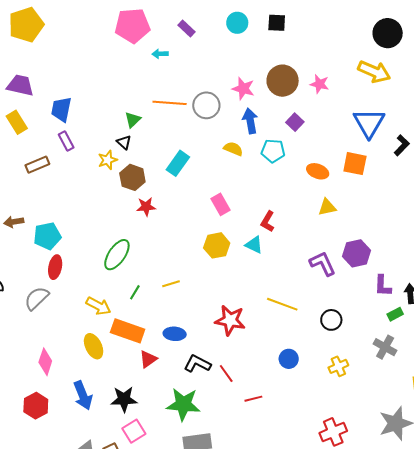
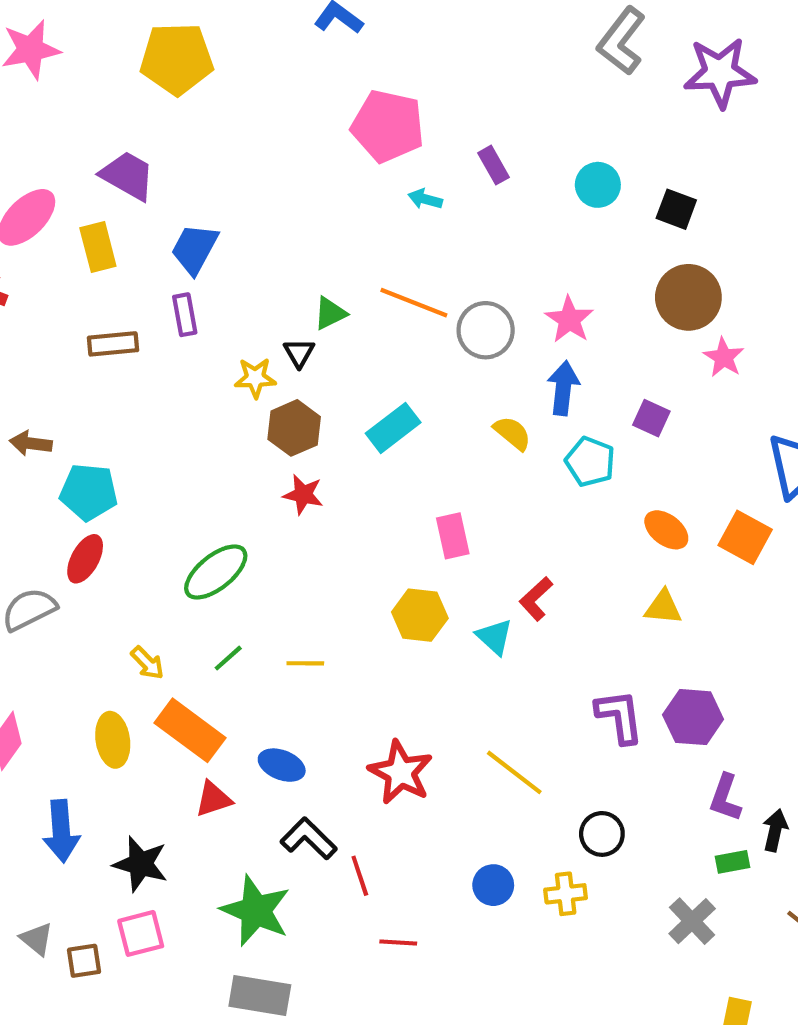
brown circle: (283, 81) -> (688, 297), moved
purple square: (295, 122) -> (651, 418), turned -36
yellow arrow: (98, 306) -> (147, 663), size x0.7
yellow cross: (338, 366) -> (566, 894), moved

